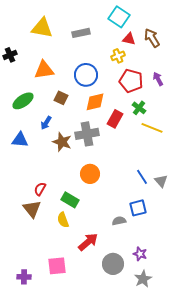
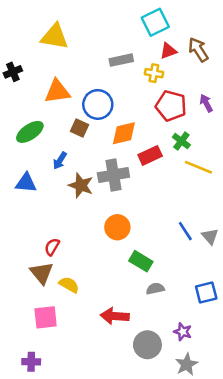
cyan square: (119, 17) -> (155, 22), turned 30
gray rectangle: (81, 33) -> (121, 60), moved
red triangle: (129, 39) -> (168, 51), turned -32
yellow cross: (118, 56) -> (154, 73), turned 32
blue circle: (86, 75) -> (98, 104), moved
red rectangle: (115, 119) -> (150, 155), turned 36
green rectangle: (70, 200) -> (141, 261), moved
blue square: (138, 208) -> (206, 293), moved
yellow semicircle: (63, 220) -> (69, 285), moved, turned 140
red arrow: (88, 242) -> (115, 316), turned -135
pink square: (57, 266) -> (46, 317), moved

